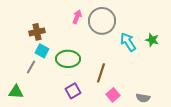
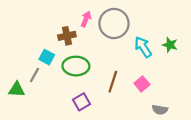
brown cross: (37, 32) -> (67, 36), moved
green triangle: (16, 92) -> (17, 90), moved
pink square: (113, 95) -> (142, 84), moved

